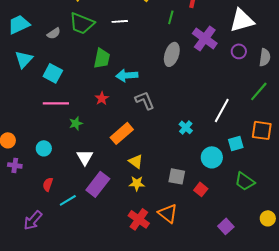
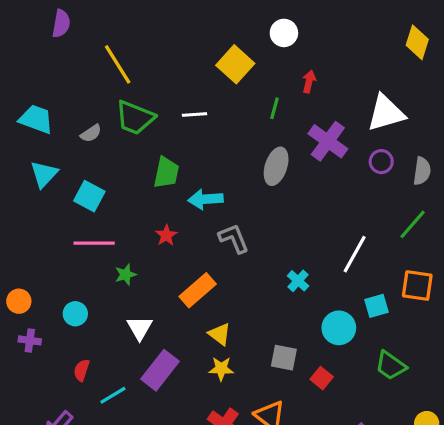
cyan trapezoid: (19, 24) -> (36, 119), turned 45

